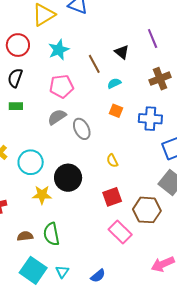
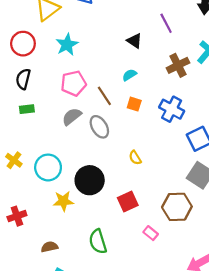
brown line: (94, 64) -> (104, 96), moved
blue cross: (150, 119) -> (172, 109), turned 30
red square: (112, 197) -> (128, 201), moved
pink rectangle: (120, 232) -> (151, 233), size x0.6
green semicircle: (51, 234) -> (98, 242), moved

